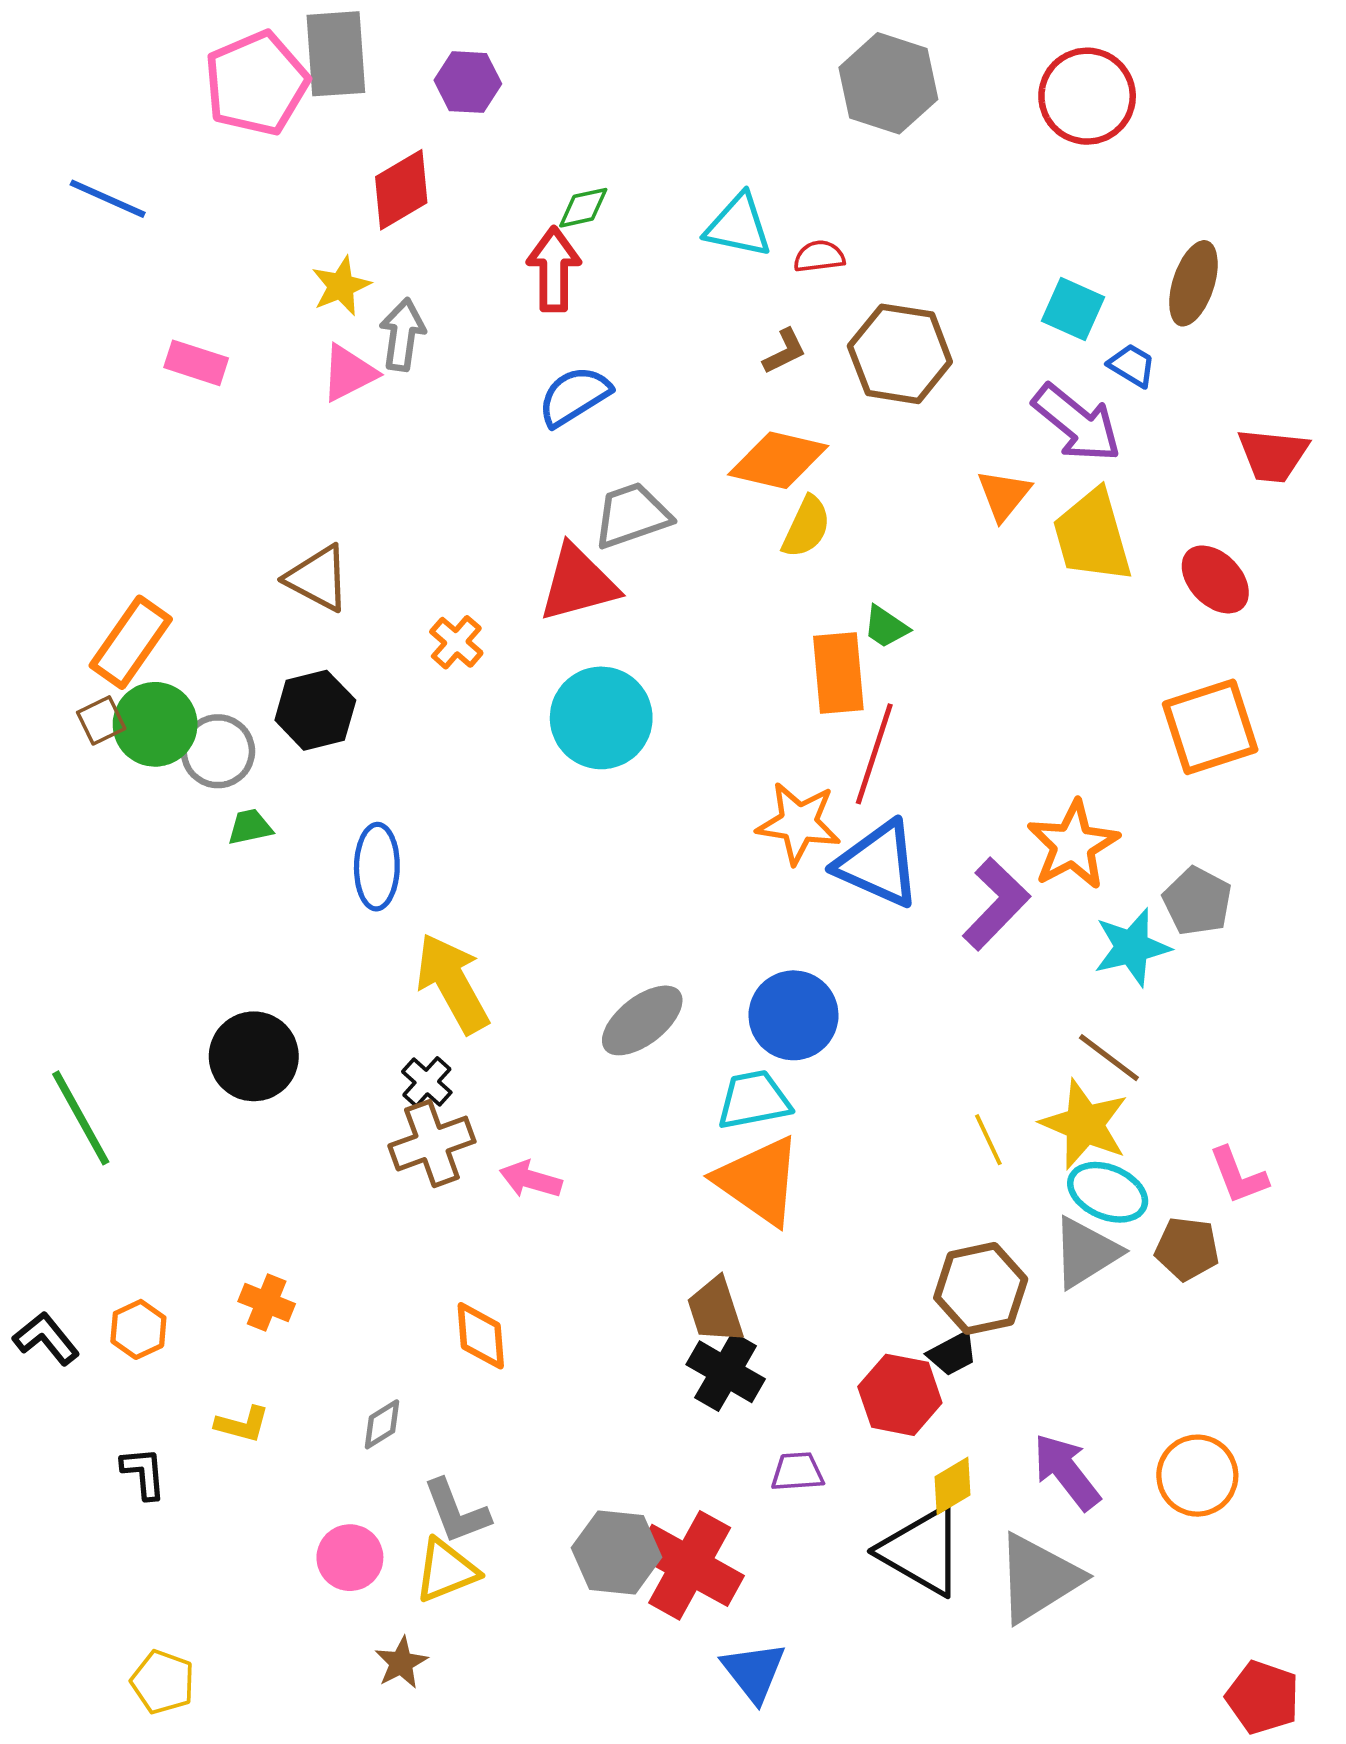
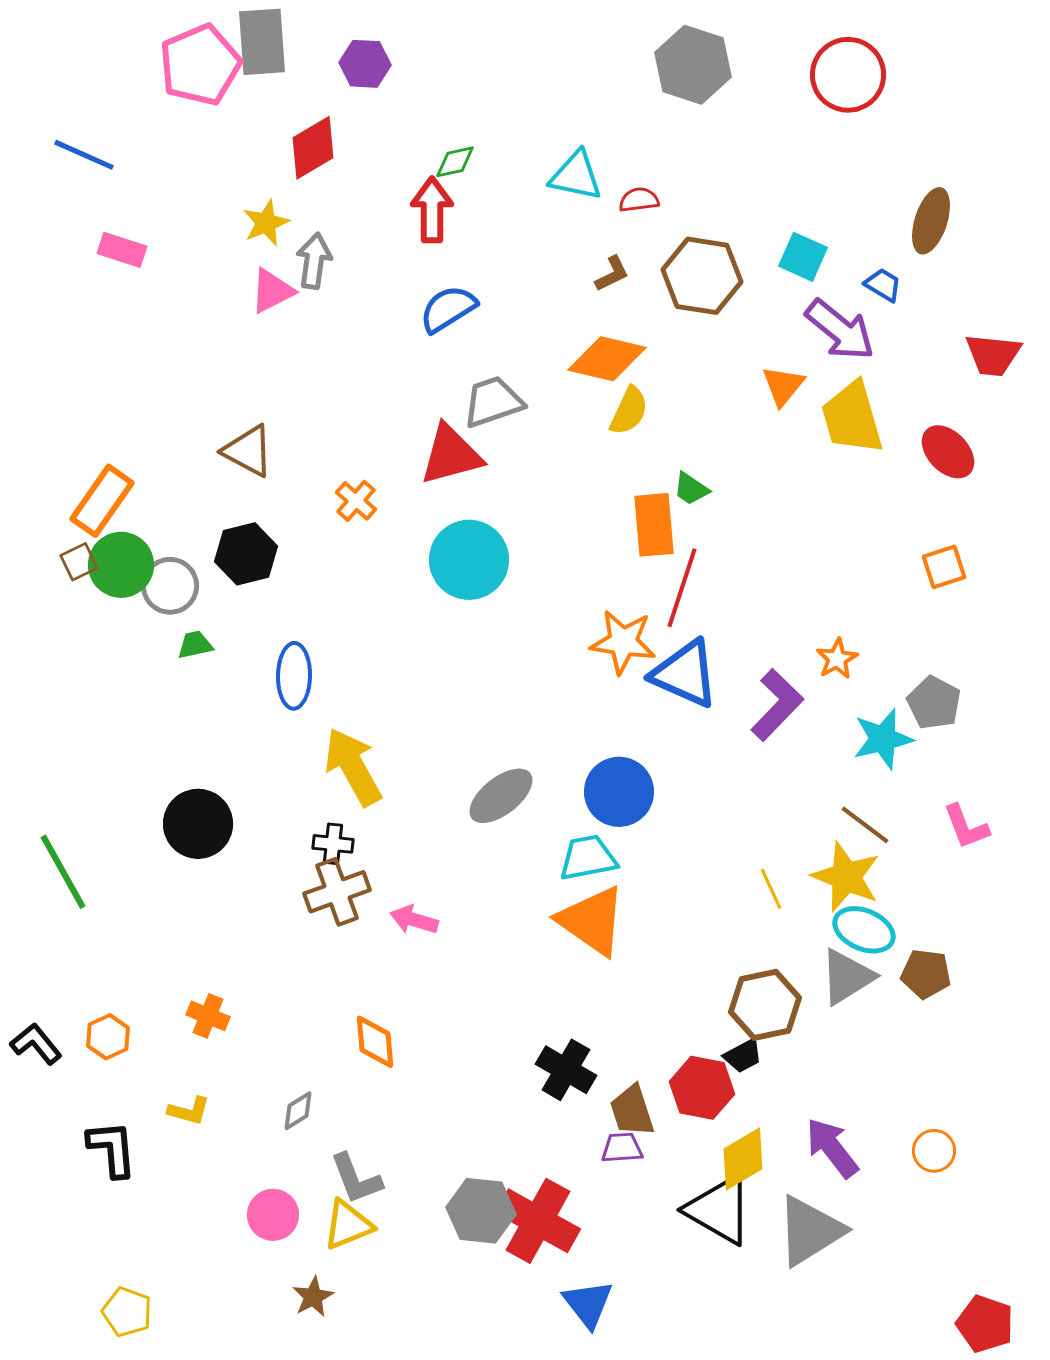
cyan square: (1073, 309) -> (803, 257), moved
pink rectangle: (196, 363) -> (122, 250), moved
orange square: (1210, 727) -> (944, 567), size x0.6
orange star: (1073, 845) -> (837, 659), size x0.6
black cross: (427, 1082) -> (333, 844), turned -36
pink L-shape: (1238, 1176) -> (966, 827), moved
brown trapezoid: (715, 1310) -> (632, 1111), moved
black L-shape: (144, 1473) -> (112, 1149), size x1.4
orange circle: (1197, 1476) -> (934, 1151), size x0.7
yellow diamond: (952, 1486) -> (743, 1159), size x1.4

